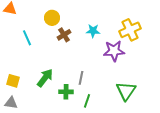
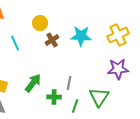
cyan star: (93, 31) -> (81, 36), size x1.5
purple star: (114, 51) -> (118, 69), moved
green triangle: (126, 91) -> (99, 97), moved

